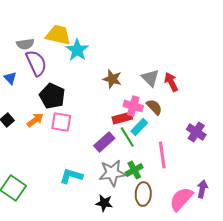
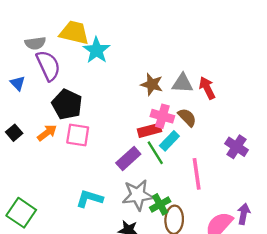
gray triangle: (150, 78) -> (182, 83), turned -42
brown star: (112, 79) -> (152, 84), moved
green cross: (134, 170) -> (160, 204), moved

